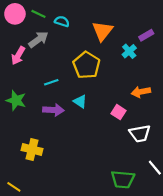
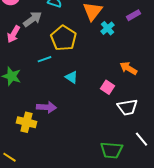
cyan cross: (129, 51) -> (108, 28), moved
yellow pentagon: (86, 65) -> (64, 38), moved
orange arrow: (141, 92) -> (128, 68), turned 42
purple arrow: (53, 110) -> (46, 107), moved

